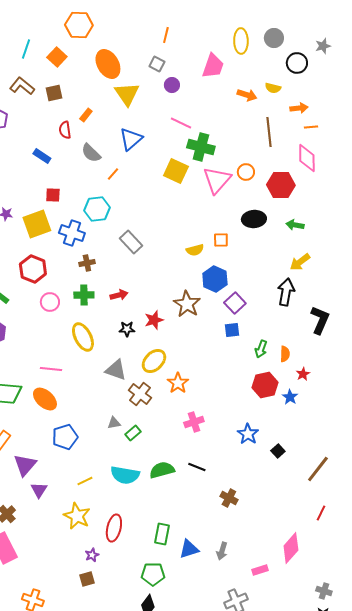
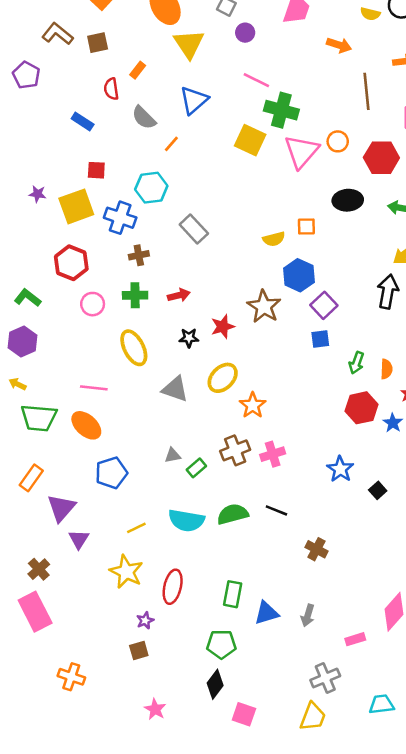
yellow semicircle: (273, 88) -> (370, 14), moved
brown cross: (140, 394) -> (235, 450), moved, turned 30

